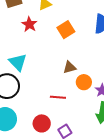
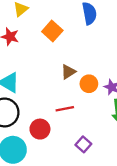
red circle: (42, 123) -> (40, 129), moved

